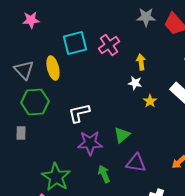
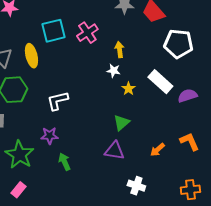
green triangle: (122, 135) -> (121, 123), moved
purple star: (90, 143) -> (49, 136), moved, size x0.7
green arrow: (104, 174) -> (64, 162), moved
green star: (56, 177) -> (19, 155), moved

